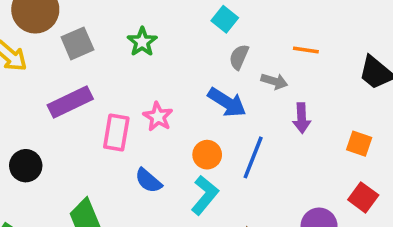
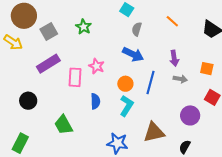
orange line: (306, 50) -> (172, 21), turned 40
gray arrow: (274, 81) -> (180, 79), moved
blue semicircle: (148, 181) -> (95, 101), turned -126

